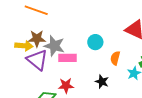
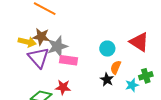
cyan circle: (95, 42) -> (107, 49), moved
gray star: (54, 46) -> (57, 46), turned 30
black star: (102, 82) -> (107, 80), moved

